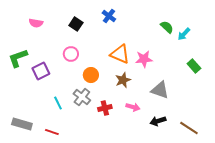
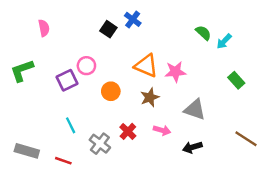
pink semicircle: (36, 23) -> (44, 28), turned -112
black square: (76, 24) -> (108, 29), moved
purple square: (41, 71) -> (67, 80), moved
gray cross: (82, 97) -> (100, 144), moved
red cross: (105, 108) -> (128, 131), turned -32
brown line: (189, 128) -> (246, 139), moved

